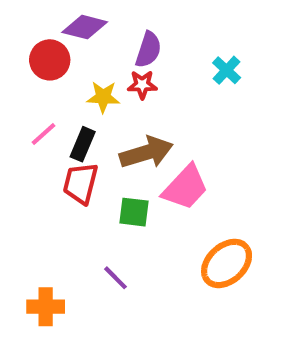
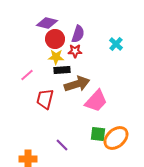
red circle: (50, 60) -> (55, 39), moved
black rectangle: (83, 144) -> (62, 70), moved, turned 63
green square: (134, 212) -> (98, 134), moved

